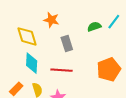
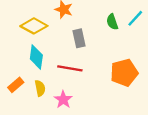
green semicircle: (94, 27) -> (112, 22), turned -96
yellow diamond: (27, 36) -> (34, 26), turned -50

